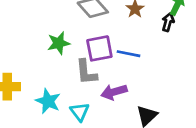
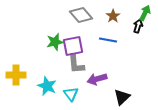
purple square: (99, 48) -> (73, 46), moved
blue line: (128, 54) -> (108, 40), moved

